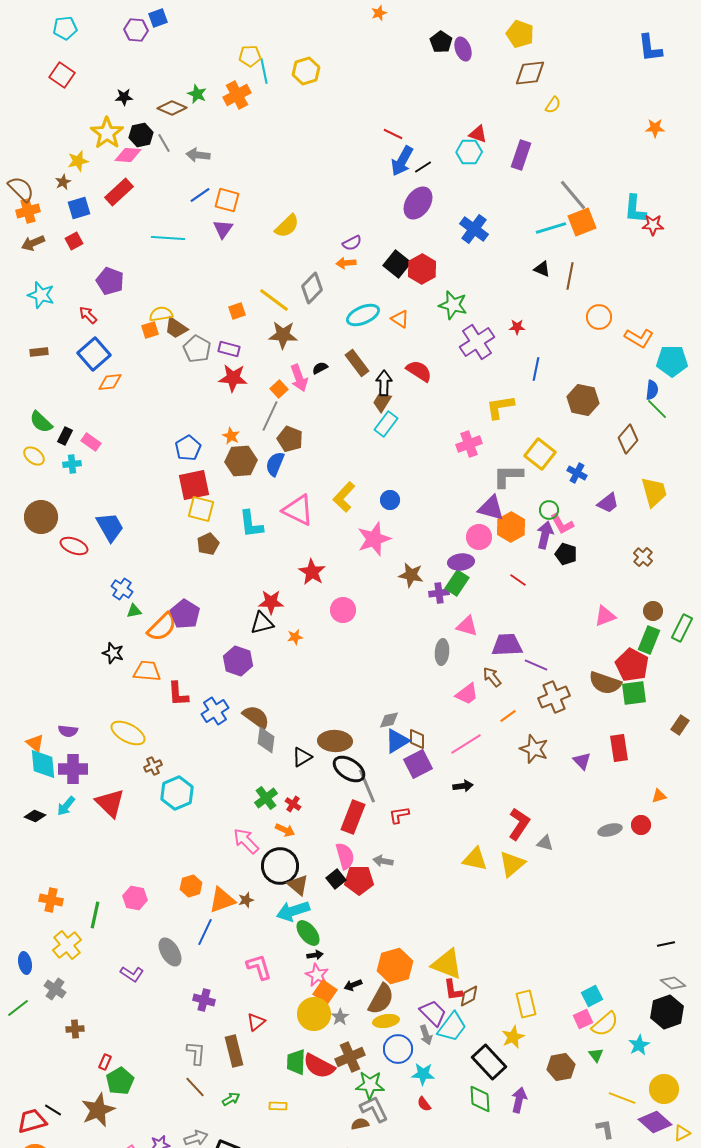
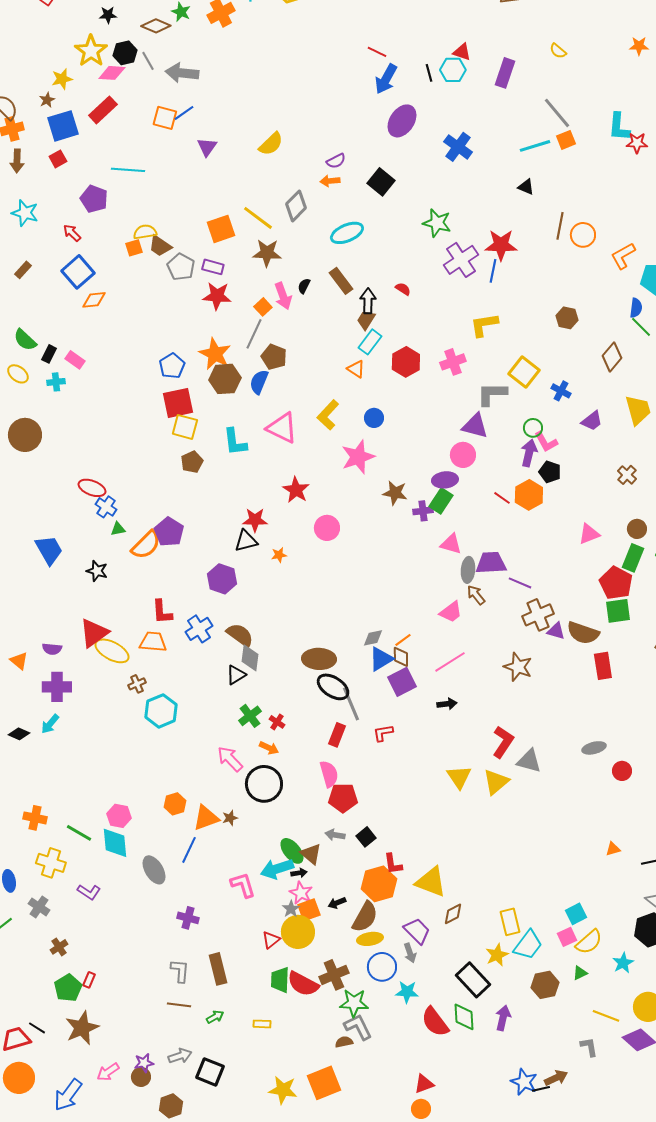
yellow semicircle: (553, 105) -> (558, 51), moved, turned 96
gray arrow: (198, 155) -> (182, 73), size x1.4
black line: (423, 167) -> (429, 73), moved, turned -72
orange square: (227, 200) -> (165, 118), moved
blue square: (79, 208) -> (63, 126), size x1.4
orange square: (582, 222) -> (566, 140), size x0.7
cyan line: (168, 238) -> (128, 170), moved
brown arrow: (33, 243) -> (17, 161), turned -65
red hexagon: (422, 269) -> (406, 362), moved
brown line: (570, 276) -> (560, 226), moved
orange square: (237, 311) -> (221, 229), size x1.6
orange triangle: (400, 319) -> (356, 369), moved
red star: (517, 327) -> (501, 245), size x2.0
orange L-shape: (639, 338) -> (623, 256), turned 120
brown rectangle: (39, 352) -> (23, 270), turned -42
black semicircle: (320, 368) -> (304, 286), turned -35
blue line: (536, 369) -> (493, 271), moved
red semicircle: (419, 371) -> (403, 289), size x0.6
brown hexagon: (583, 400) -> (567, 318), size x0.7
orange star: (231, 436) -> (215, 354), size x1.8
blue trapezoid: (110, 527) -> (49, 550), moved
orange hexagon: (511, 527) -> (529, 495), moved
red ellipse: (74, 546) -> (92, 488), moved
gray ellipse: (442, 652) -> (468, 570), moved
orange trapezoid: (147, 671) -> (153, 642), moved
brown semicircle: (605, 683) -> (583, 633), moved
orange line: (508, 716) -> (403, 640), moved
black triangle: (302, 757) -> (236, 675), moved
purple triangle: (582, 761) -> (556, 631), moved, turned -30
cyan diamond: (43, 764) -> (115, 843), moved
orange triangle: (659, 796) -> (613, 849), moved
red triangle: (110, 803) -> (94, 633), moved, turned 40
red rectangle: (353, 817) -> (337, 735), size x0.7
red circle: (641, 825) -> (622, 771), moved
gray triangle: (545, 843) -> (529, 761), size x1.5
yellow triangle: (475, 859) -> (459, 777), turned 44
gray arrow: (383, 861) -> (335, 835), moved
black square: (336, 879) -> (366, 837), moved
brown triangle: (298, 885) -> (311, 854), moved
cyan arrow: (293, 911) -> (277, 869), moved
green line: (95, 915) -> (79, 833), turned -72
yellow cross: (67, 945) -> (51, 863), turned -32
purple L-shape: (132, 974) -> (89, 892), moved
red L-shape: (453, 990) -> (393, 864), moved
orange square: (325, 992) -> (309, 910), turned 35
gray star: (340, 1017) -> (291, 909), moved
red triangle: (256, 1022) -> (271, 940), moved
cyan trapezoid: (452, 1027) -> (528, 945), moved
brown cross: (75, 1029) -> (59, 947), turned -30
green triangle: (596, 1055) -> (580, 973), turned 42
green pentagon: (120, 1081) -> (68, 988), moved
brown line: (195, 1087) -> (179, 1005), turned -40
red semicircle: (424, 1104) -> (435, 1022), moved, size x2.0

